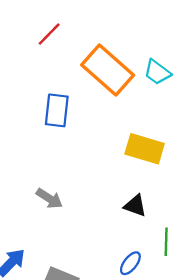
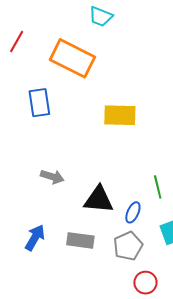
cyan trapezoid: (157, 72) -> (101, 17), moved
black triangle: (135, 206) -> (99, 200), moved, size x1.5

